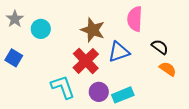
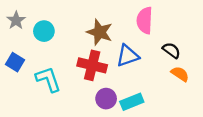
red cross: (86, 61) -> (92, 65), turned -32
cyan L-shape: (63, 87) -> (48, 79), moved

